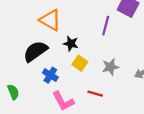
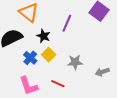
purple line: (106, 26) -> (67, 23), moved
blue cross: (50, 75) -> (30, 58), moved

